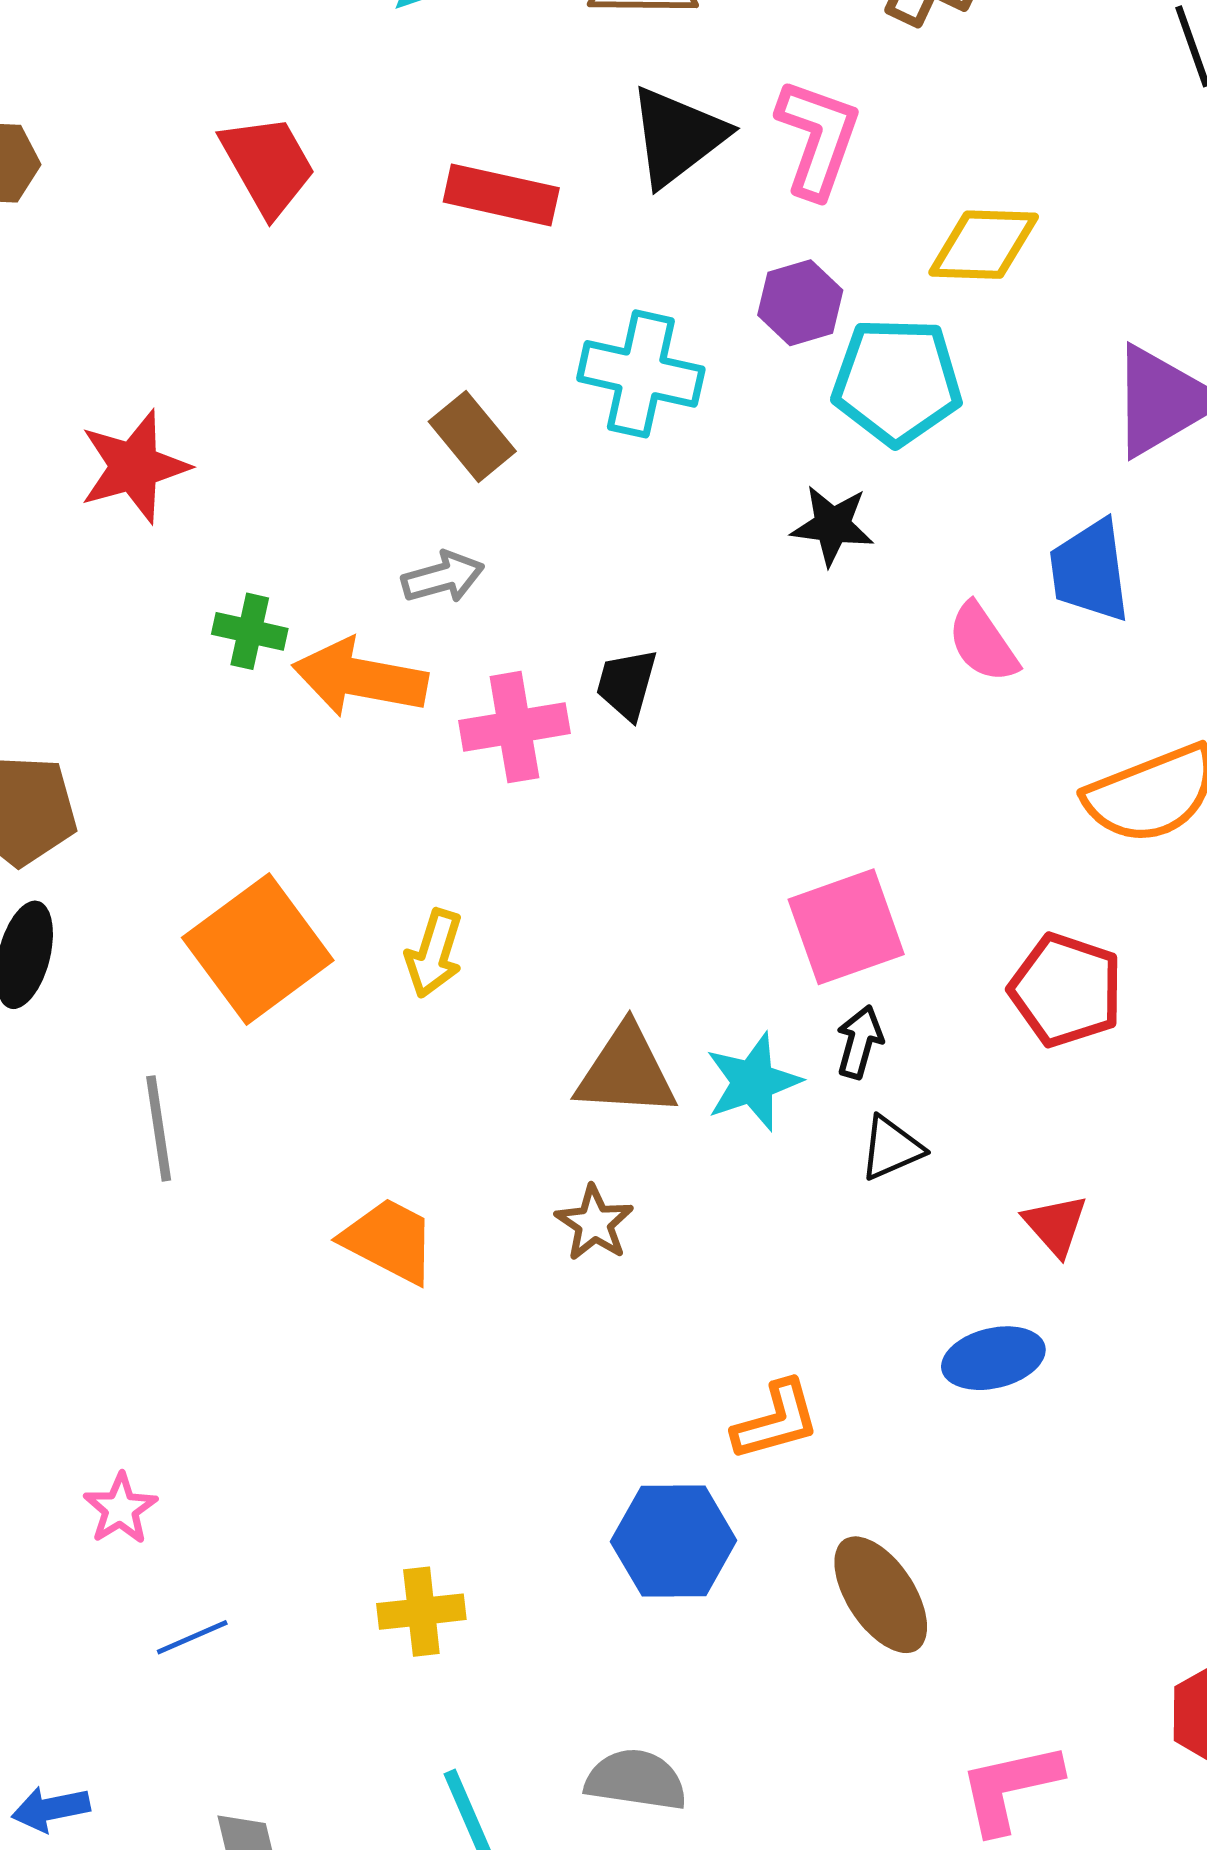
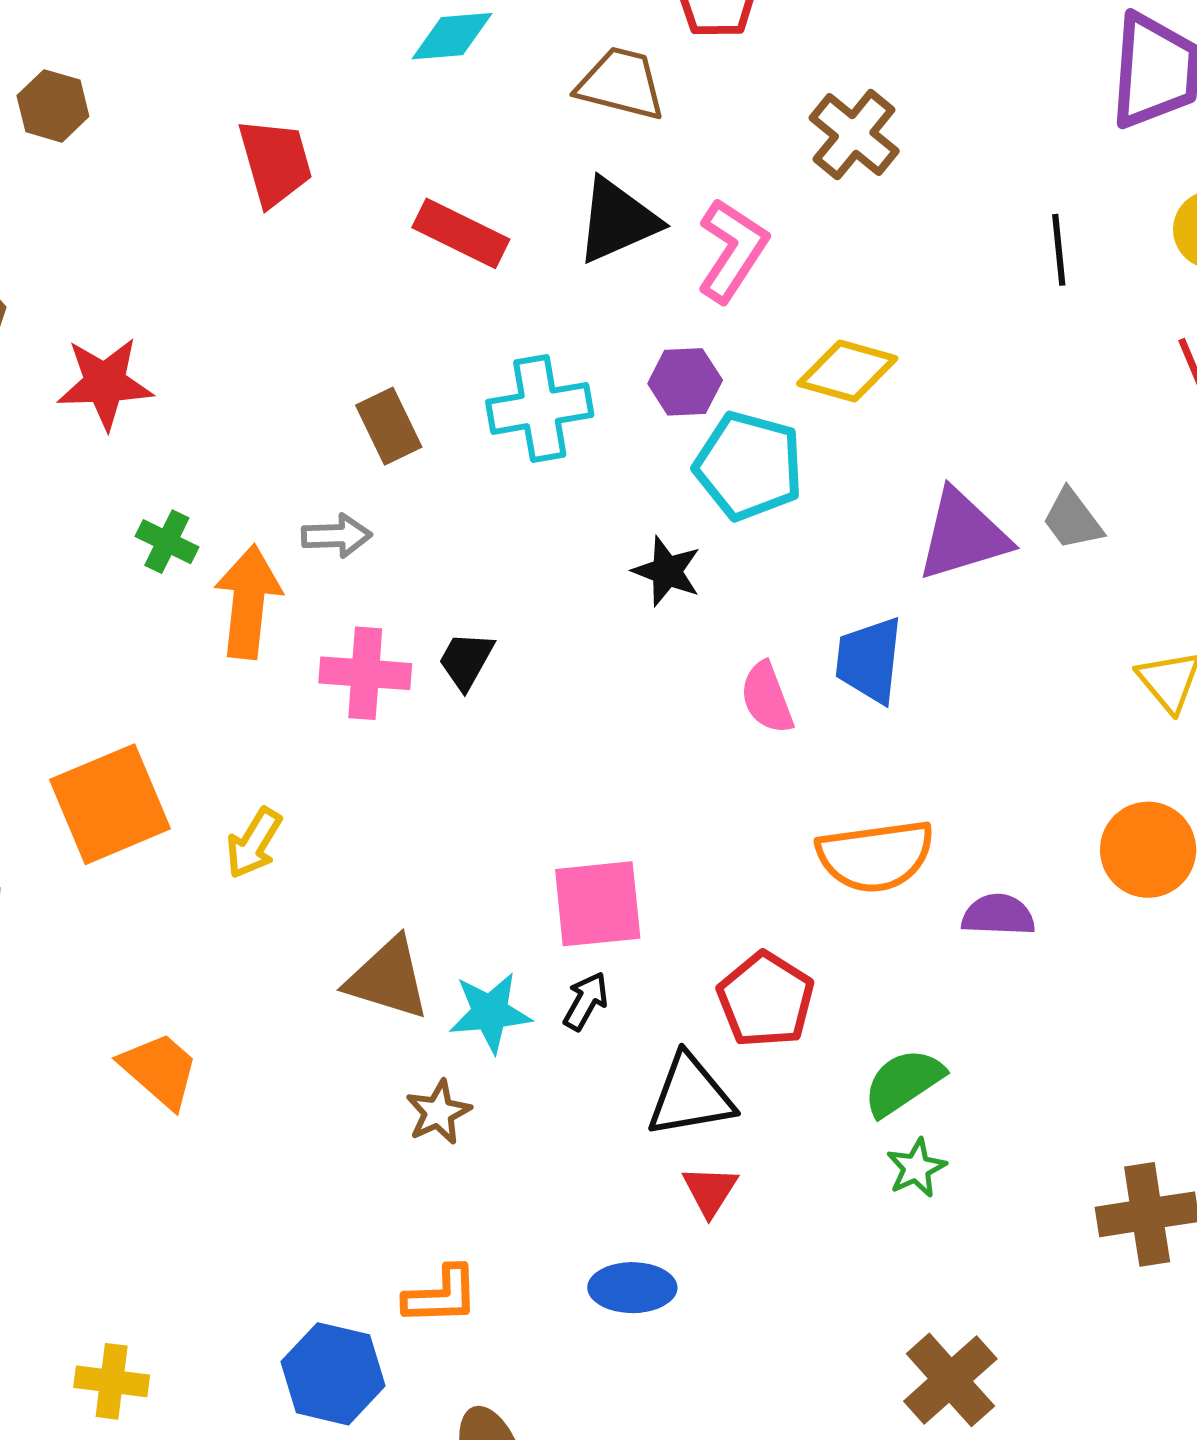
cyan cross: (641, 374) -> (540, 408), turned -36
orange arrow: (360, 678) -> (248, 602), turned 72
black triangle: (891, 1148) -> (690, 1096), moved, size x1.6
brown star: (594, 1223) -> (438, 1112), moved

